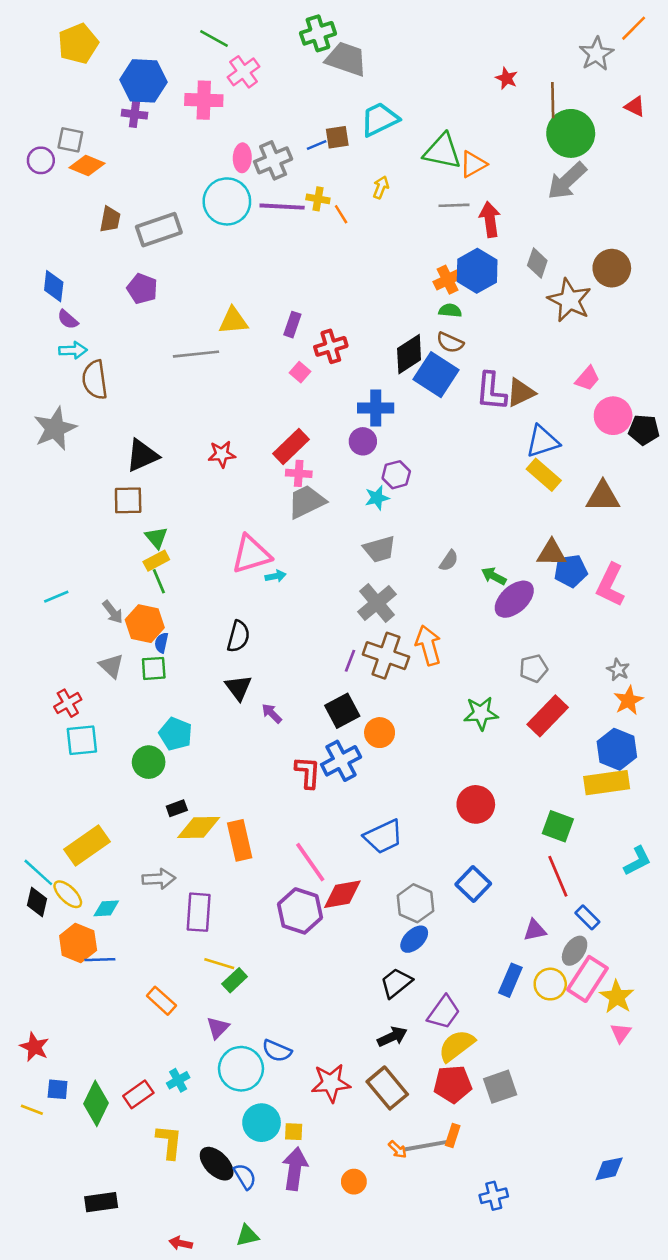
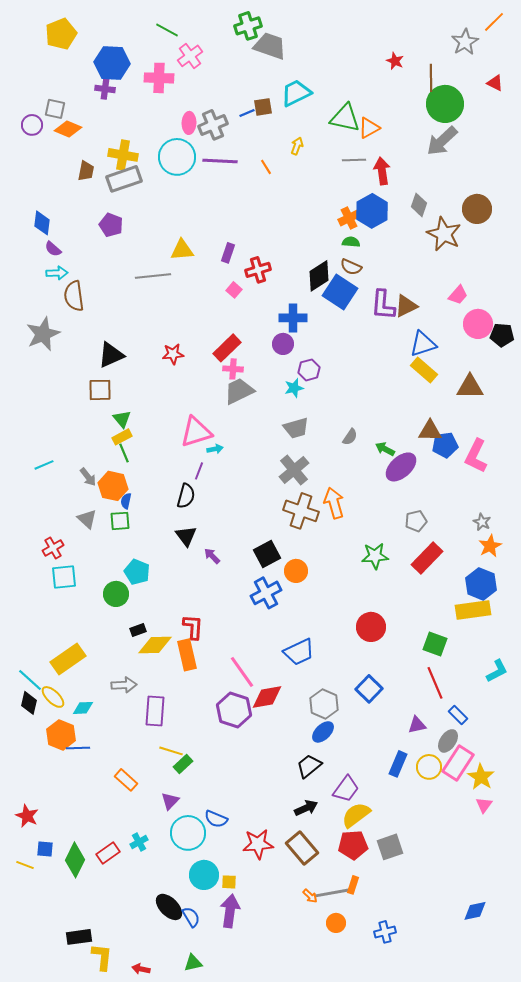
yellow cross: (318, 199) -> (123, 155), moved, size x1.6
purple line: (350, 661) -> (199, 471), moved
red L-shape: (308, 772) -> (193, 627), moved
yellow L-shape: (169, 1142) -> (102, 957), moved
orange circle: (354, 1182) -> (336, 923), moved

